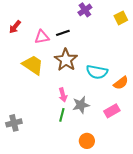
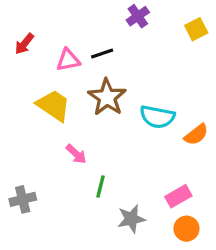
pink arrow: (63, 95) -> (76, 154), moved, turned -32
gray star: (81, 105) -> (131, 219), moved
pink rectangle: (112, 111) -> (178, 196), moved
orange circle: (87, 141) -> (186, 229), moved

